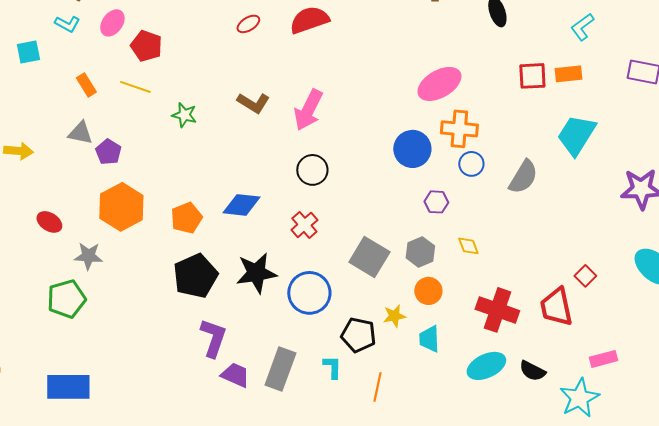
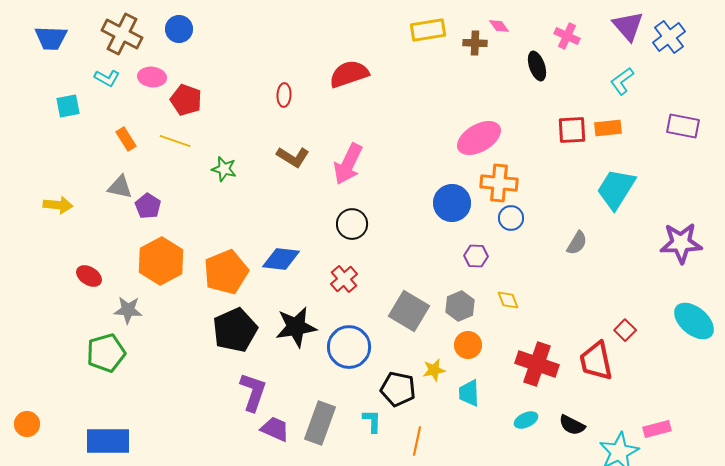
pink ellipse: (112, 23) -> (152, 77), turned 60
red ellipse: (248, 24) -> (284, 95), moved, turned -55
gray semicircle: (523, 177) -> (577, 243), moved, size x0.7
orange pentagon: (186, 218) -> (226, 272), size x1.4
pink rectangle: (603, 359) -> (657, 429), moved
cyan ellipse: (486, 366) -> (526, 420), size x0.6

